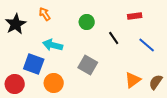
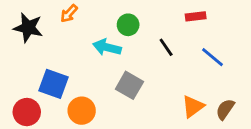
orange arrow: (45, 14) -> (69, 14), turned -104
black star: (16, 24) -> (28, 28), turned -30
cyan arrow: (53, 45) -> (107, 47), moved

